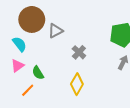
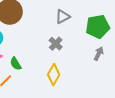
gray triangle: (55, 31) -> (63, 17), moved

